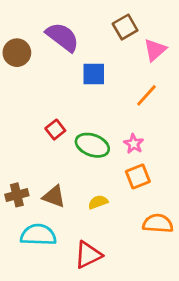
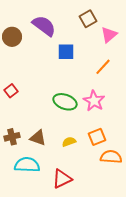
red square: (55, 130) -> (11, 91), moved
pink star: (134, 144) -> (94, 101), size x1.5
orange square: (138, 176) -> (97, 137), moved

